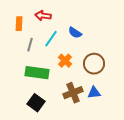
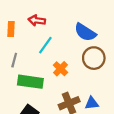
blue semicircle: (75, 33) -> (85, 32), moved, size x1.5
gray line: (30, 45) -> (14, 60), moved
brown circle: (94, 64) -> (94, 58), moved

